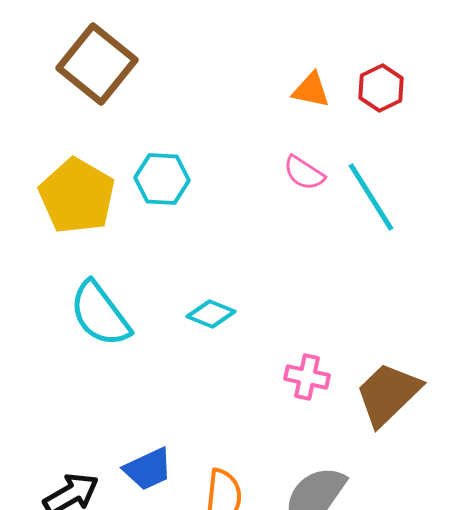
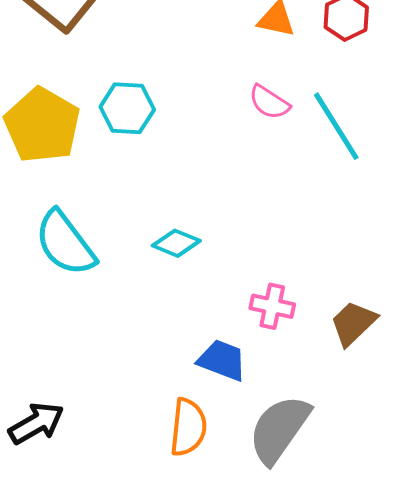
brown trapezoid: (388, 394) -> (353, 323), size x0.7
blue trapezoid: (148, 469) -> (222, 360), moved, turned -134

